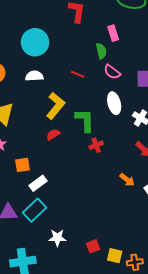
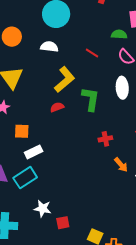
green semicircle: (101, 51) -> (119, 34), turned -84
red cross: (96, 145) -> (105, 139), moved
red square: (93, 246) -> (63, 223), moved

